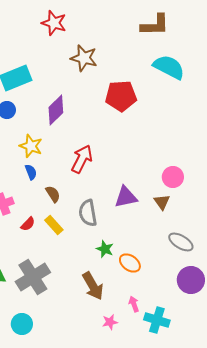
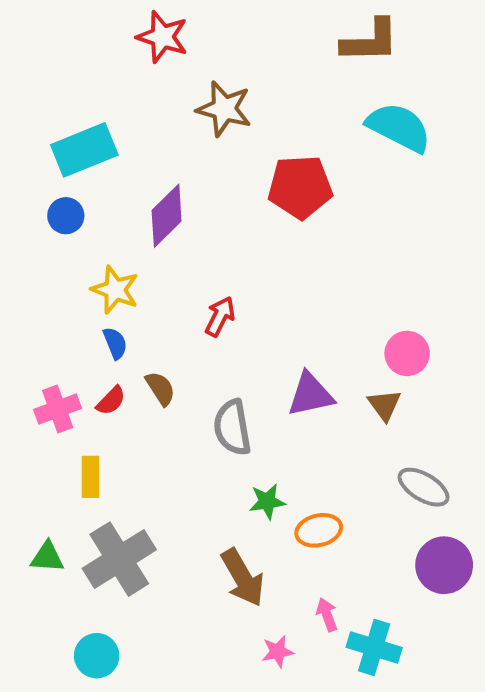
red arrow: (82, 159) -> (220, 316), size x0.7
red semicircle: (28, 224) -> (111, 401), moved
yellow rectangle: (54, 225) -> (90, 477), moved, turned 42
green star: (105, 249) -> (267, 501), turned -30
orange ellipse: (130, 263) -> (319, 530), turned -50

